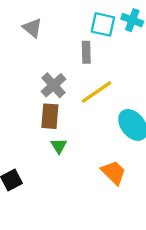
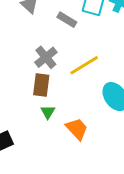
gray rectangle: (86, 52) -> (67, 20), moved, turned -60
orange trapezoid: (114, 172) -> (77, 129), moved

